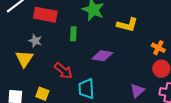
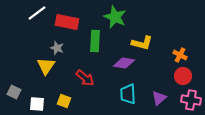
yellow L-shape: (127, 25) -> (142, 43), moved
green rectangle: (73, 34) -> (95, 41), size x1.5
cyan trapezoid: (86, 89) -> (128, 94), moved

